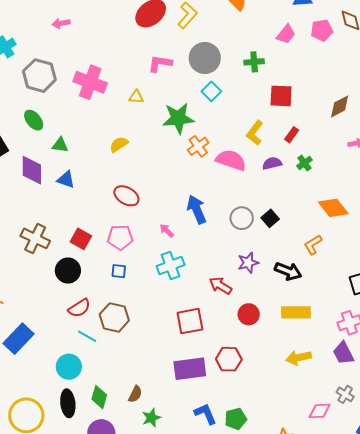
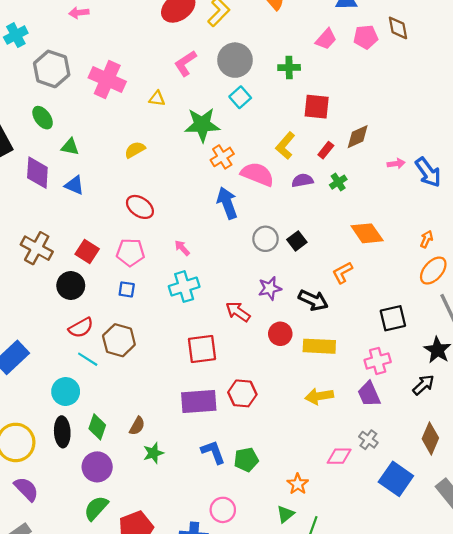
pink L-shape: (160, 63) -> (185, 63), turned -45
brown diamond: (340, 106) -> (358, 137), moved
blue arrow: (197, 209) -> (227, 203), moved
red circle: (249, 314) -> (280, 334), moved

